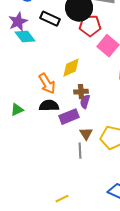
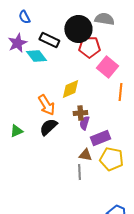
cyan diamond: (25, 37) -> (36, 56), moved
black semicircle: (49, 106) -> (48, 127), turned -42
purple rectangle: (69, 117) -> (100, 138), moved
brown triangle: (86, 134) -> (85, 155), turned -48

